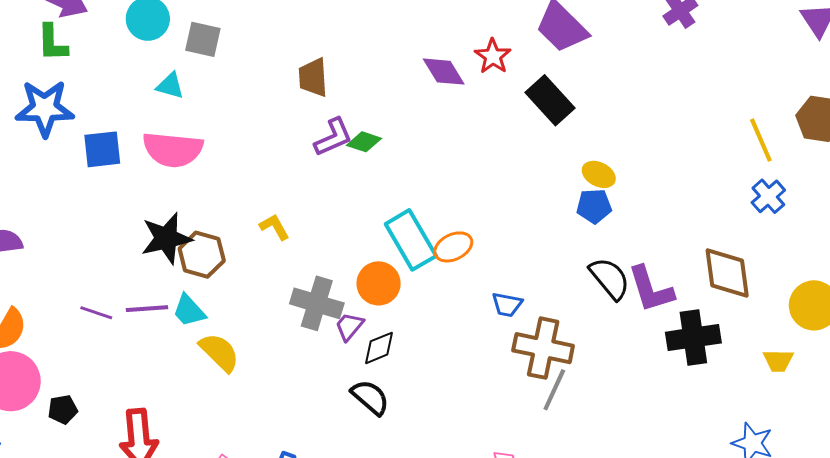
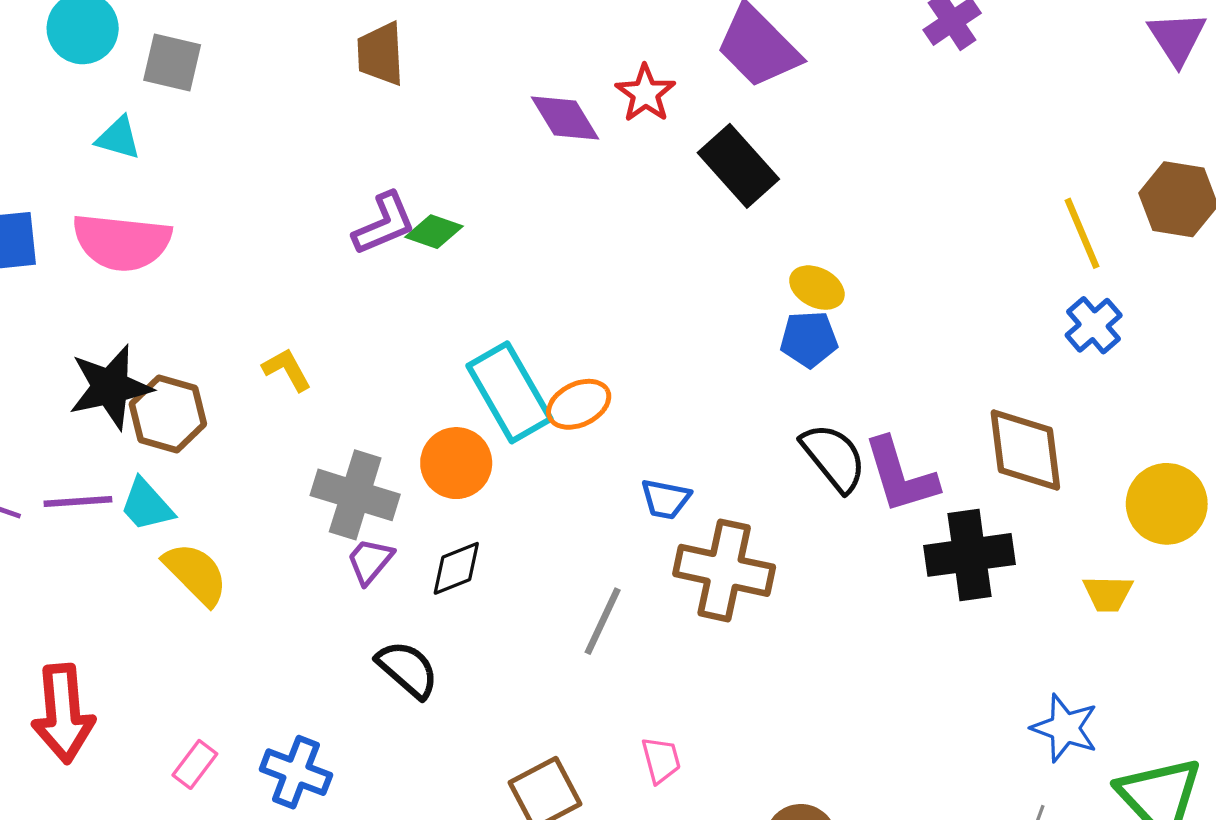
brown trapezoid: (313, 77) -> (380, 54), moved
purple trapezoid: (349, 326) -> (370, 561), moved
gray line: (554, 390) -> (603, 621), moved
black semicircle: (370, 397) -> (407, 669), moved

